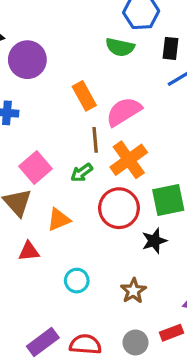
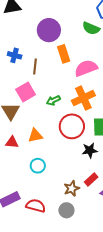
purple circle: (27, 60) -> (49, 30), moved
brown line: (95, 140) -> (35, 66), moved
orange triangle: (59, 220) -> (35, 136), moved
brown star: (133, 291) -> (72, 189), moved
red rectangle: (172, 333) -> (91, 180), moved, turned -32

